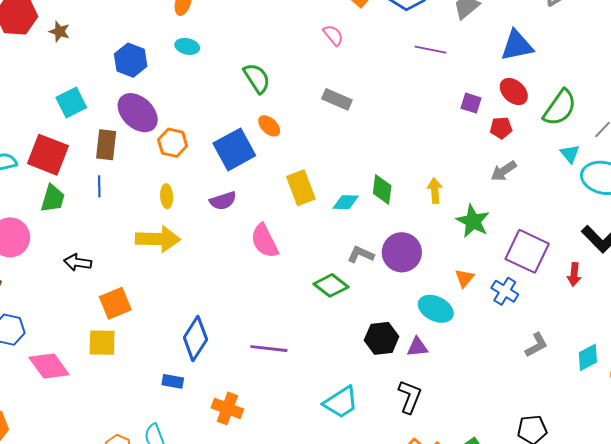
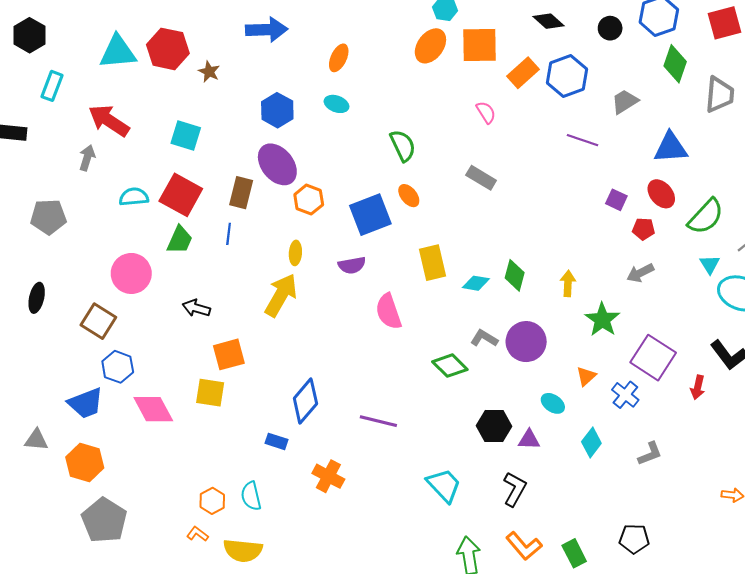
cyan square: (71, 103) -> (186, 135), moved, turned 36
yellow arrow: (158, 239) -> (281, 295), turned -69
cyan ellipse: (436, 309) -> (553, 403), size x0.7
cyan diamond: (588, 357) -> (591, 443), moved, turned -32
cyan trapezoid: (341, 402) -> (444, 485), turned -108

